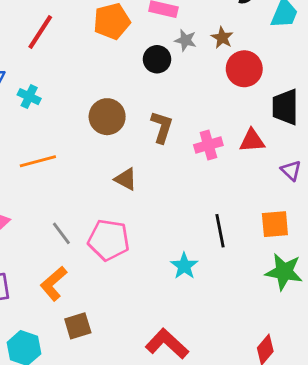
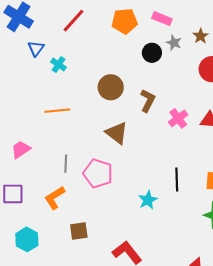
brown star: (222, 38) -> (201, 36), moved
pink cross: (208, 145) -> (178, 118), turned -30
brown triangle: (126, 179) -> (117, 133), size x1.4
gray line: (61, 233) -> (66, 164), turned 30
brown square: (78, 326) -> (79, 231), moved

